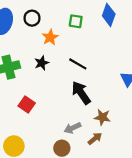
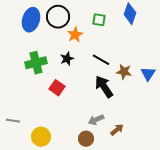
black circle: (32, 18) -> (58, 17), size x1.5
red square: (27, 104) -> (57, 88), moved
brown star: (102, 117) -> (124, 72), moved

